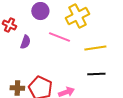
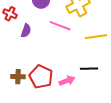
black line: (96, 74) -> (89, 69), moved

